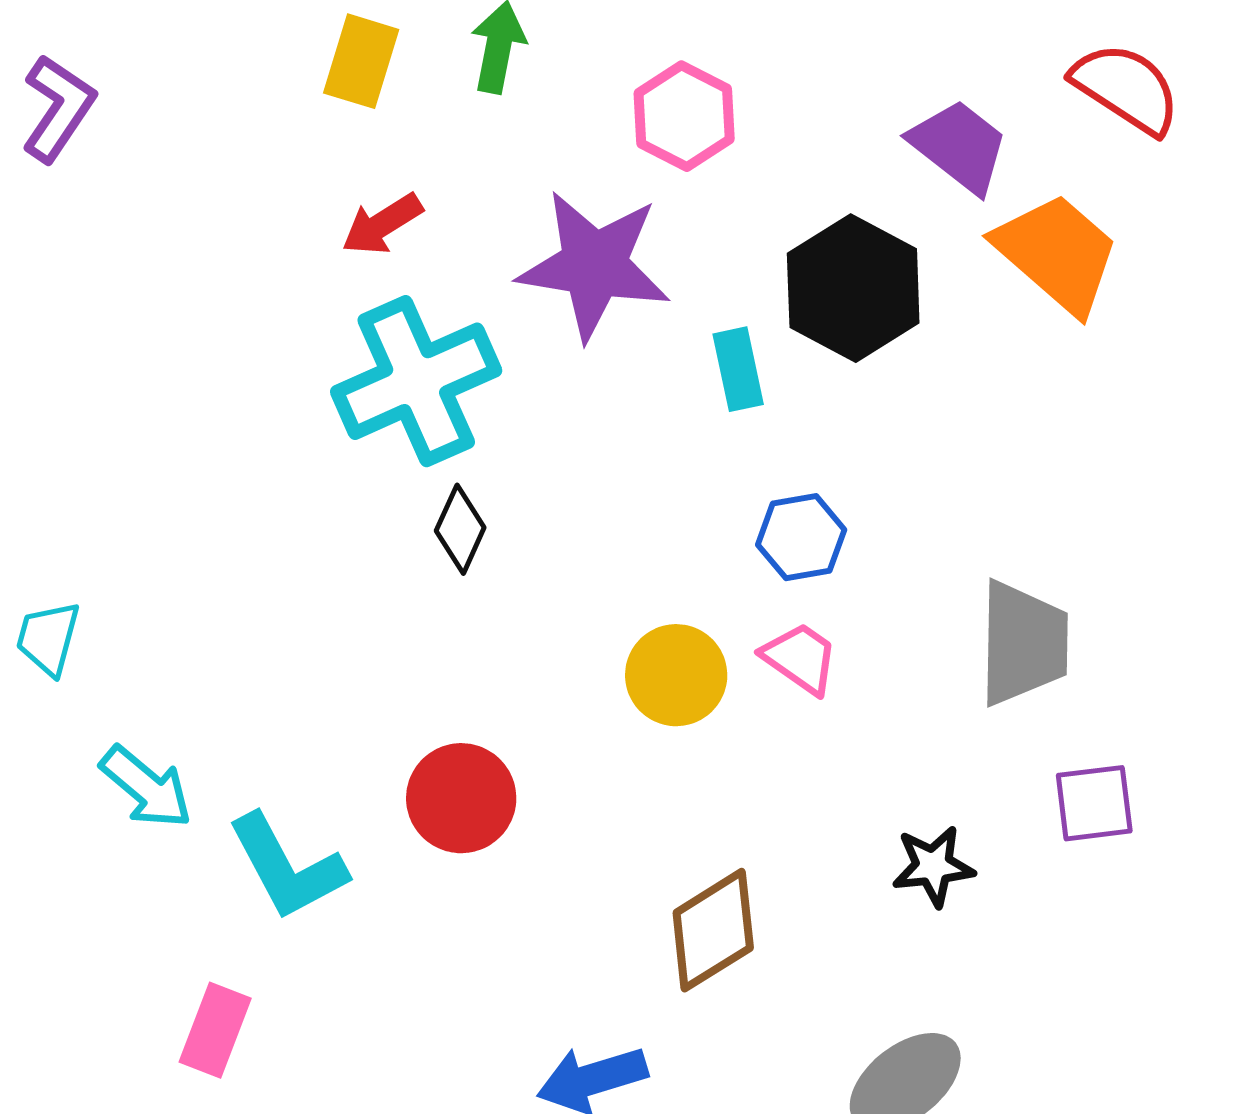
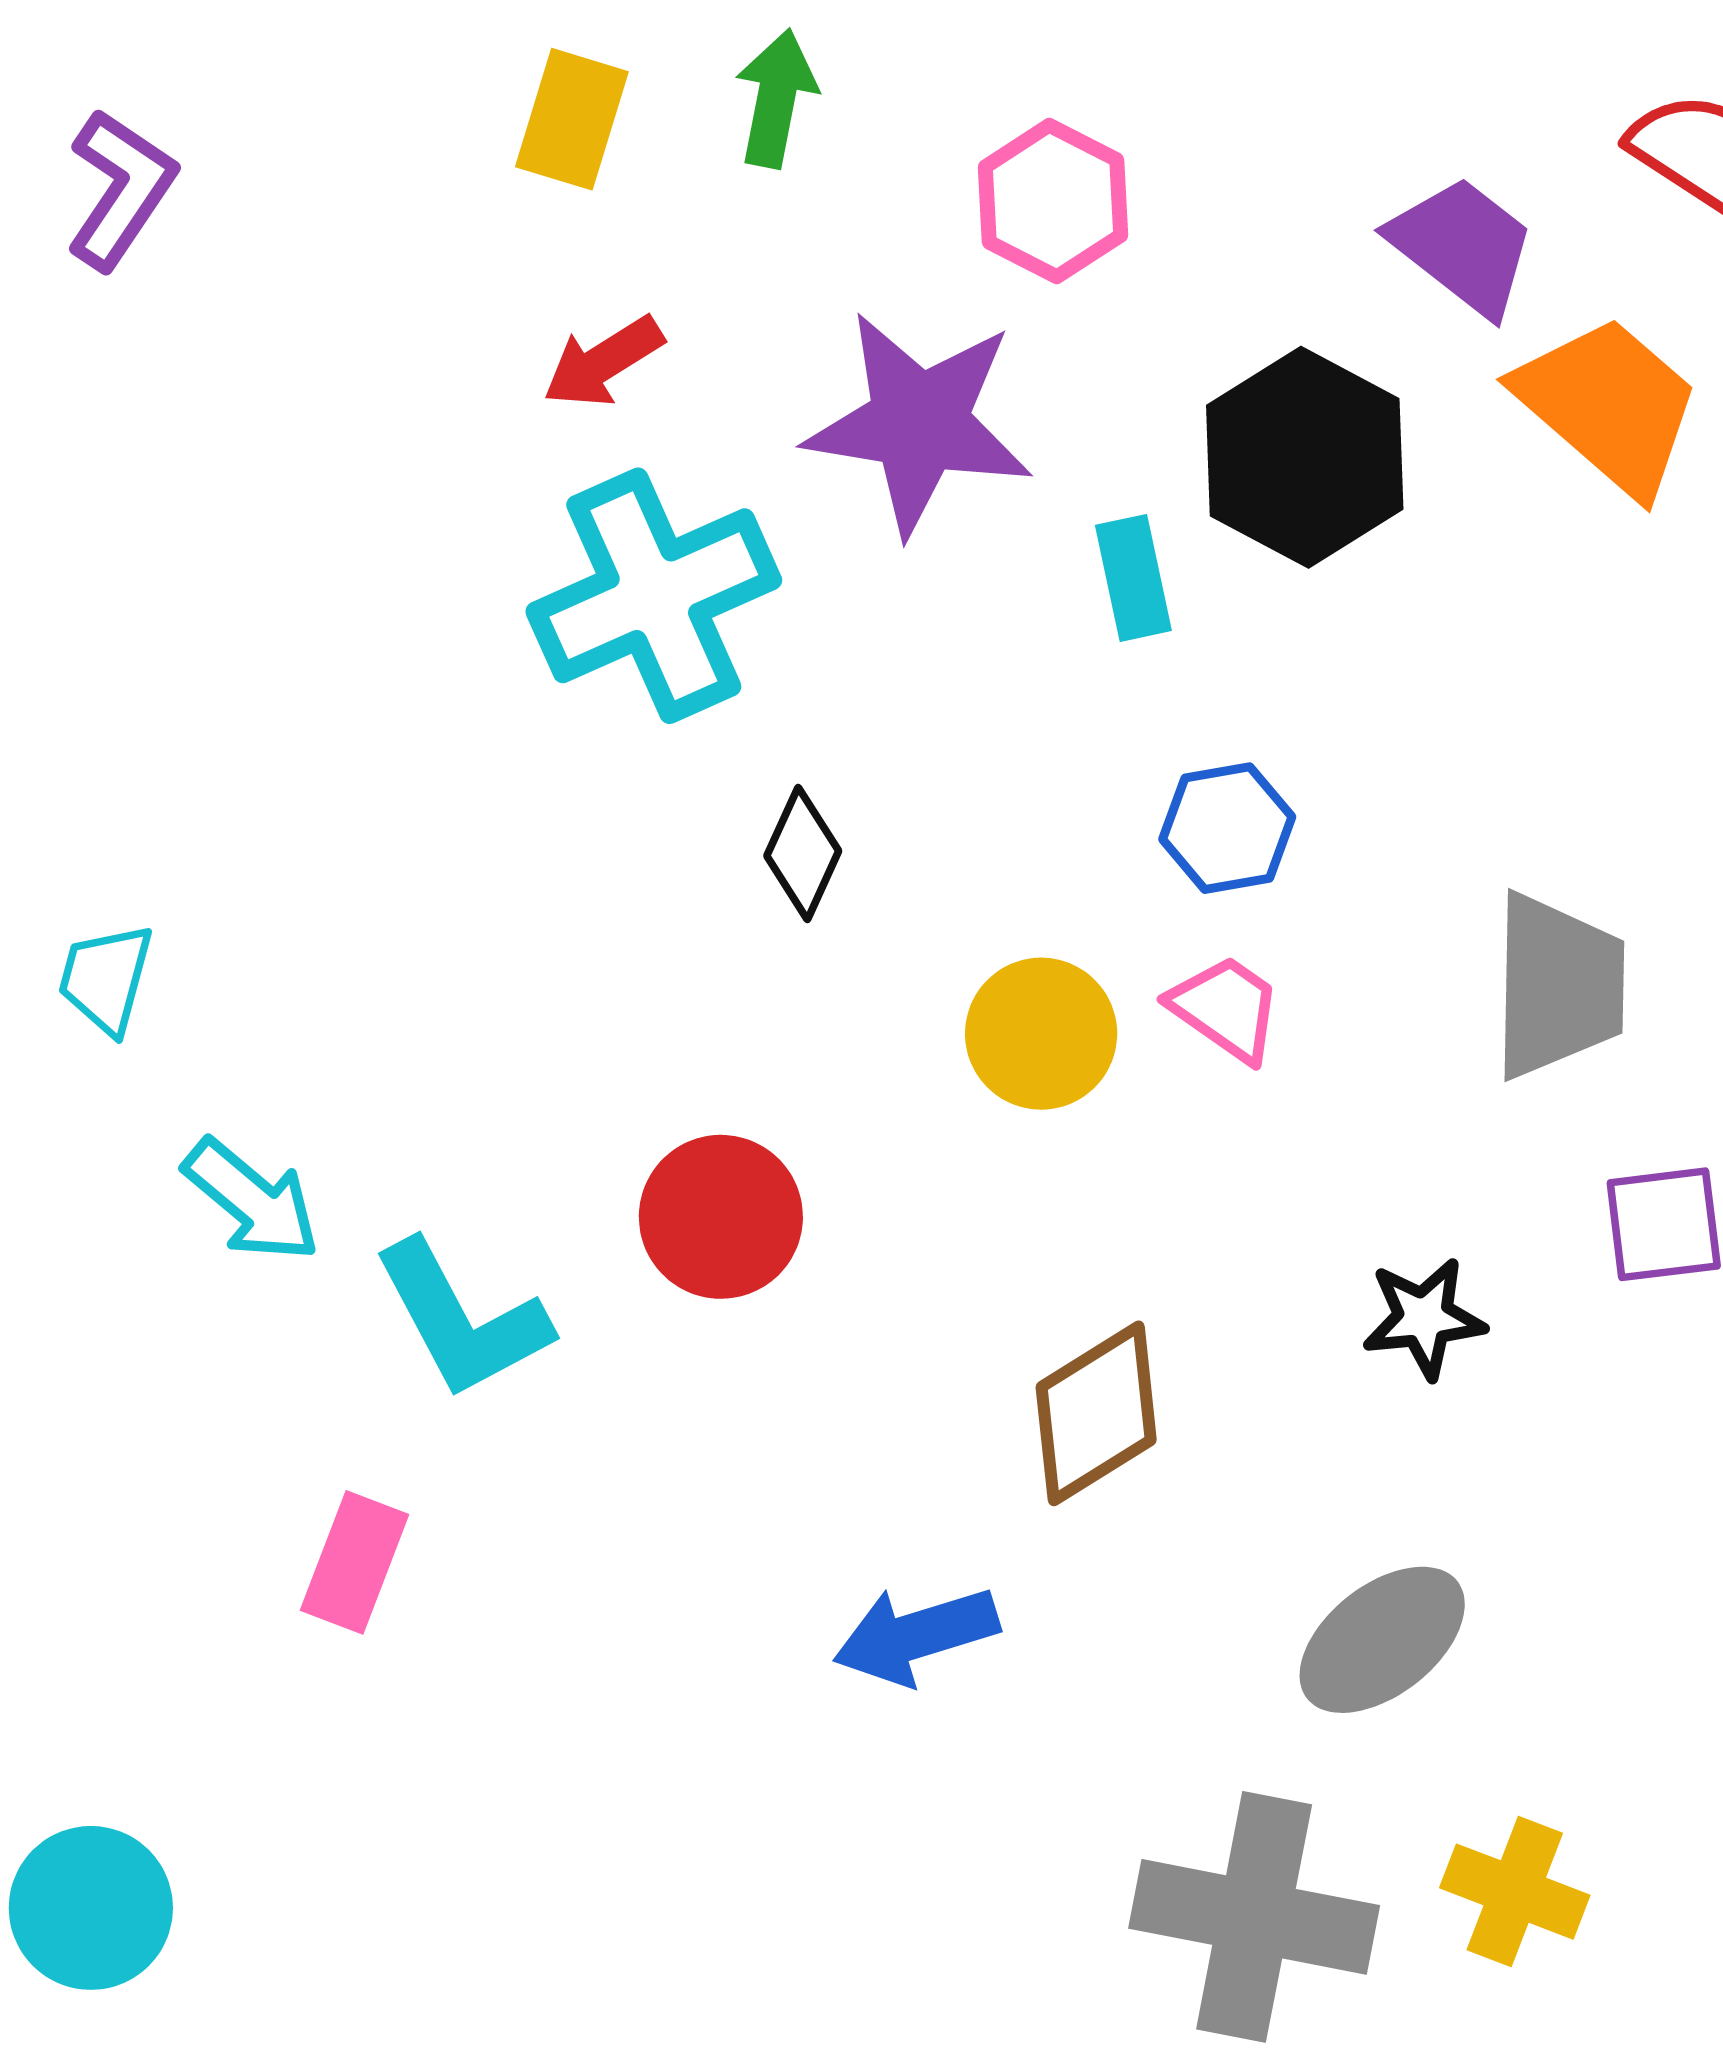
black diamond: (460, 529) -> (803, 853), moved

